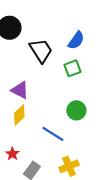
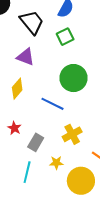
purple triangle: (20, 90) -> (26, 57), moved
green circle: (76, 110) -> (73, 78), size x1.4

